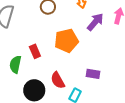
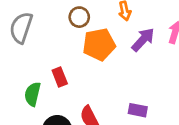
orange pentagon: (66, 41) -> (99, 44), moved

